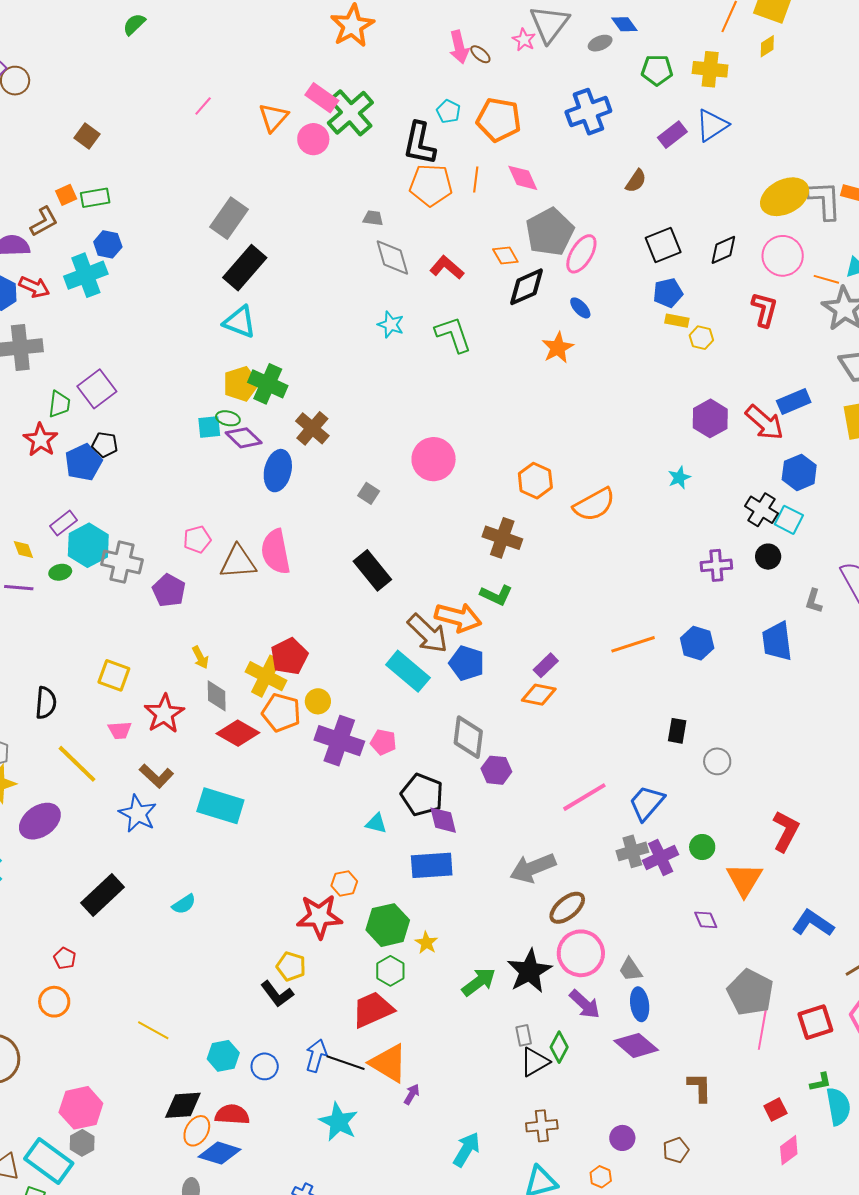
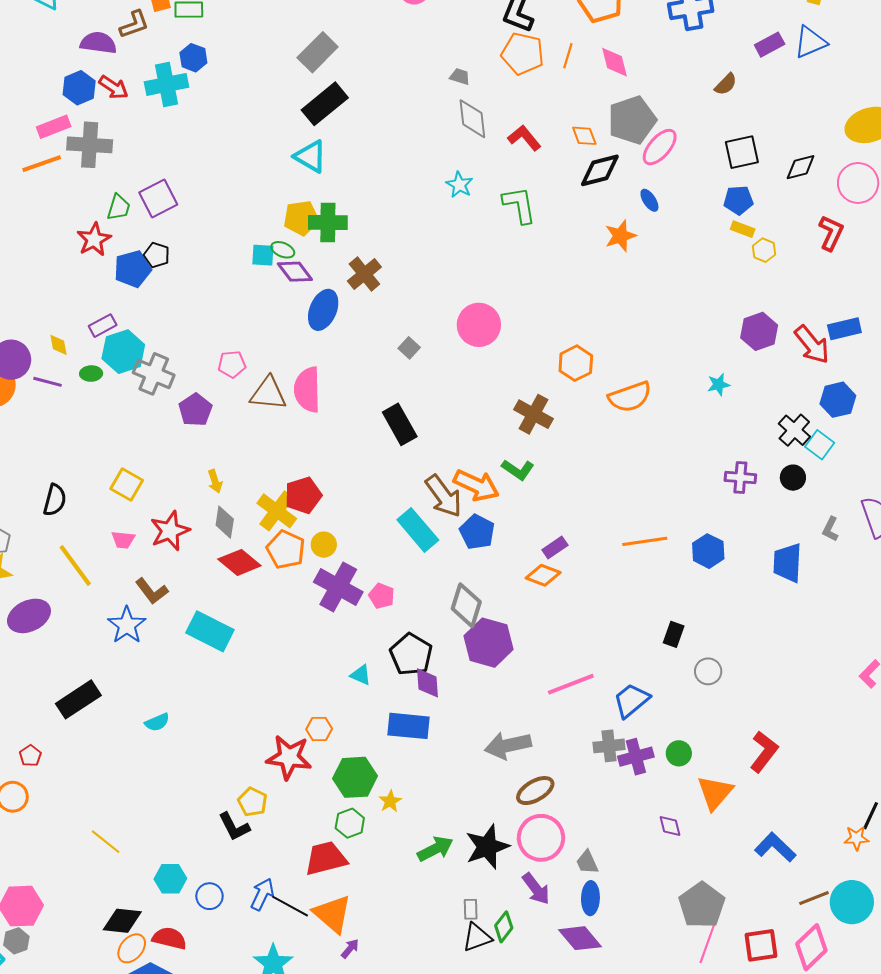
green cross: (268, 384) -> (328, 223), turned -33
purple hexagon: (496, 770) -> (488, 643), size x1.6

